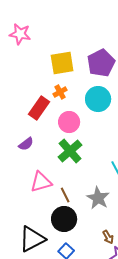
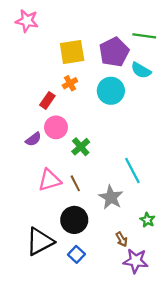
red rectangle: (39, 108) -> (47, 100), size x0.7
pink circle: (69, 122) -> (56, 127), moved
green cross: (70, 151) -> (81, 147), size x0.7
brown line: (65, 195) -> (75, 183), moved

